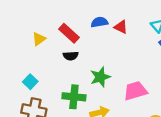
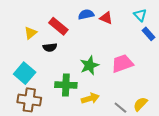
black semicircle: (71, 56) -> (50, 47), moved
cyan square: (30, 82) -> (25, 73), size x1.5
pink trapezoid: (135, 91) -> (122, 64), moved

